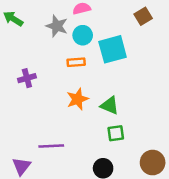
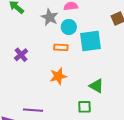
purple cross: (27, 78) -> (21, 55), turned -32
green triangle: (110, 106) -> (96, 86), moved

